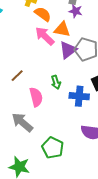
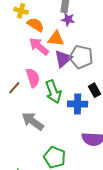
green arrow: (56, 82) -> (53, 92), size x1.6
pink semicircle: (36, 97) -> (33, 78), moved
gray arrow: (22, 122) -> (33, 121), moved

